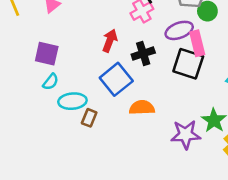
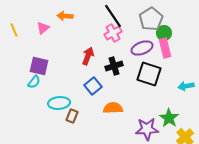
pink rectangle: (197, 43) -> (165, 48), moved
blue square: (116, 79) -> (93, 86), size x0.7
cyan semicircle: (51, 82) -> (34, 82), moved

